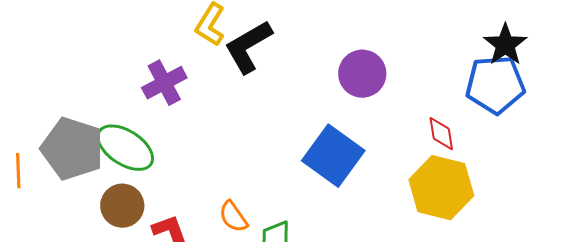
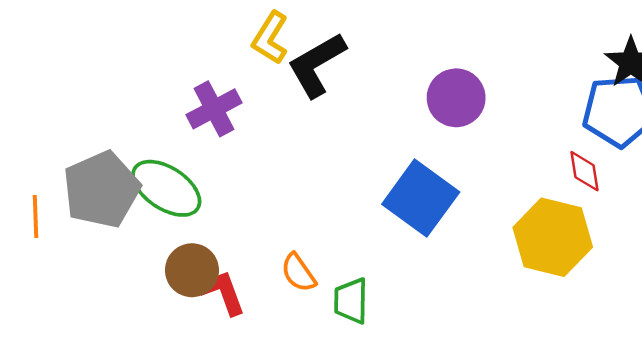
red diamond: (441, 134) -> (585, 171), moved
gray pentagon: (72, 149) -> (101, 190), turned 30
brown circle: (122, 206) -> (192, 270), moved

